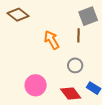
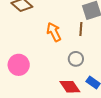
pink circle: (36, 85) -> (19, 65), moved

